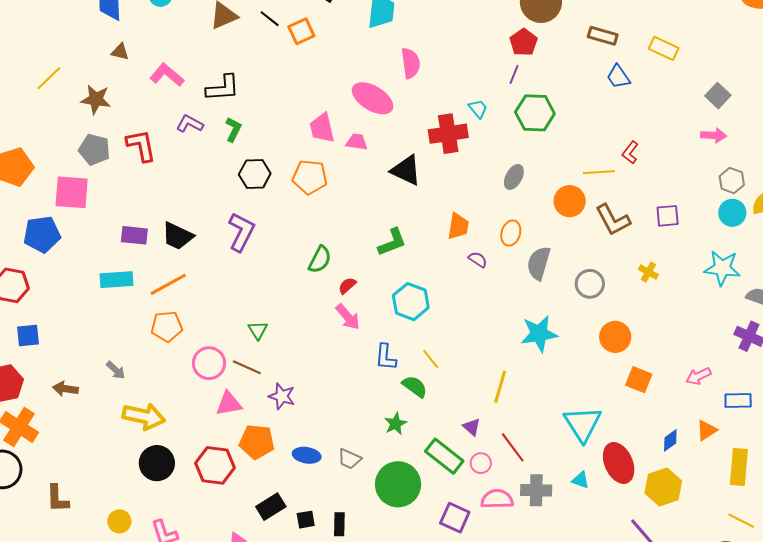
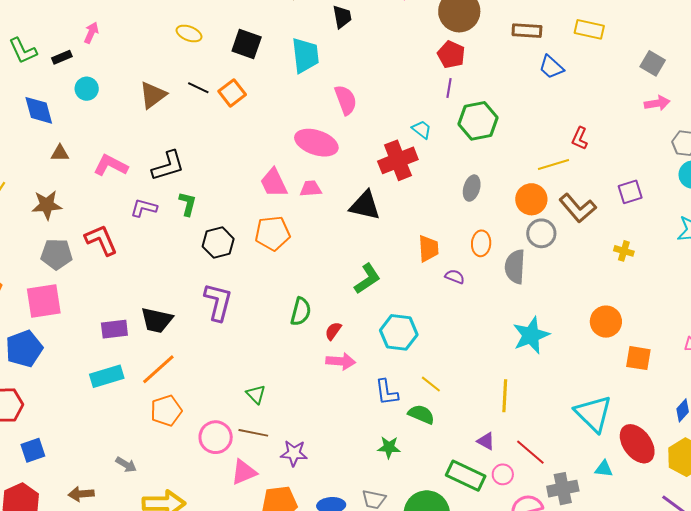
gray circle: (590, 284) -> (541, 233), moved
pink arrow: (348, 317) -> (341, 361), turned -32
green star: (396, 424) -> (389, 447), moved, turned -30

